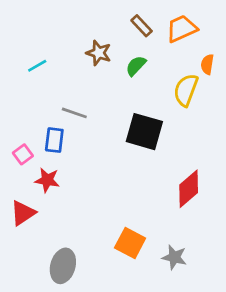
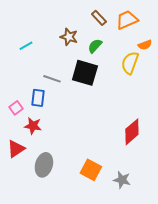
orange semicircle: (207, 64) -> (145, 45), turned -120
black square: (144, 132) -> (85, 73), moved
gray ellipse: (63, 266) -> (44, 165), moved

